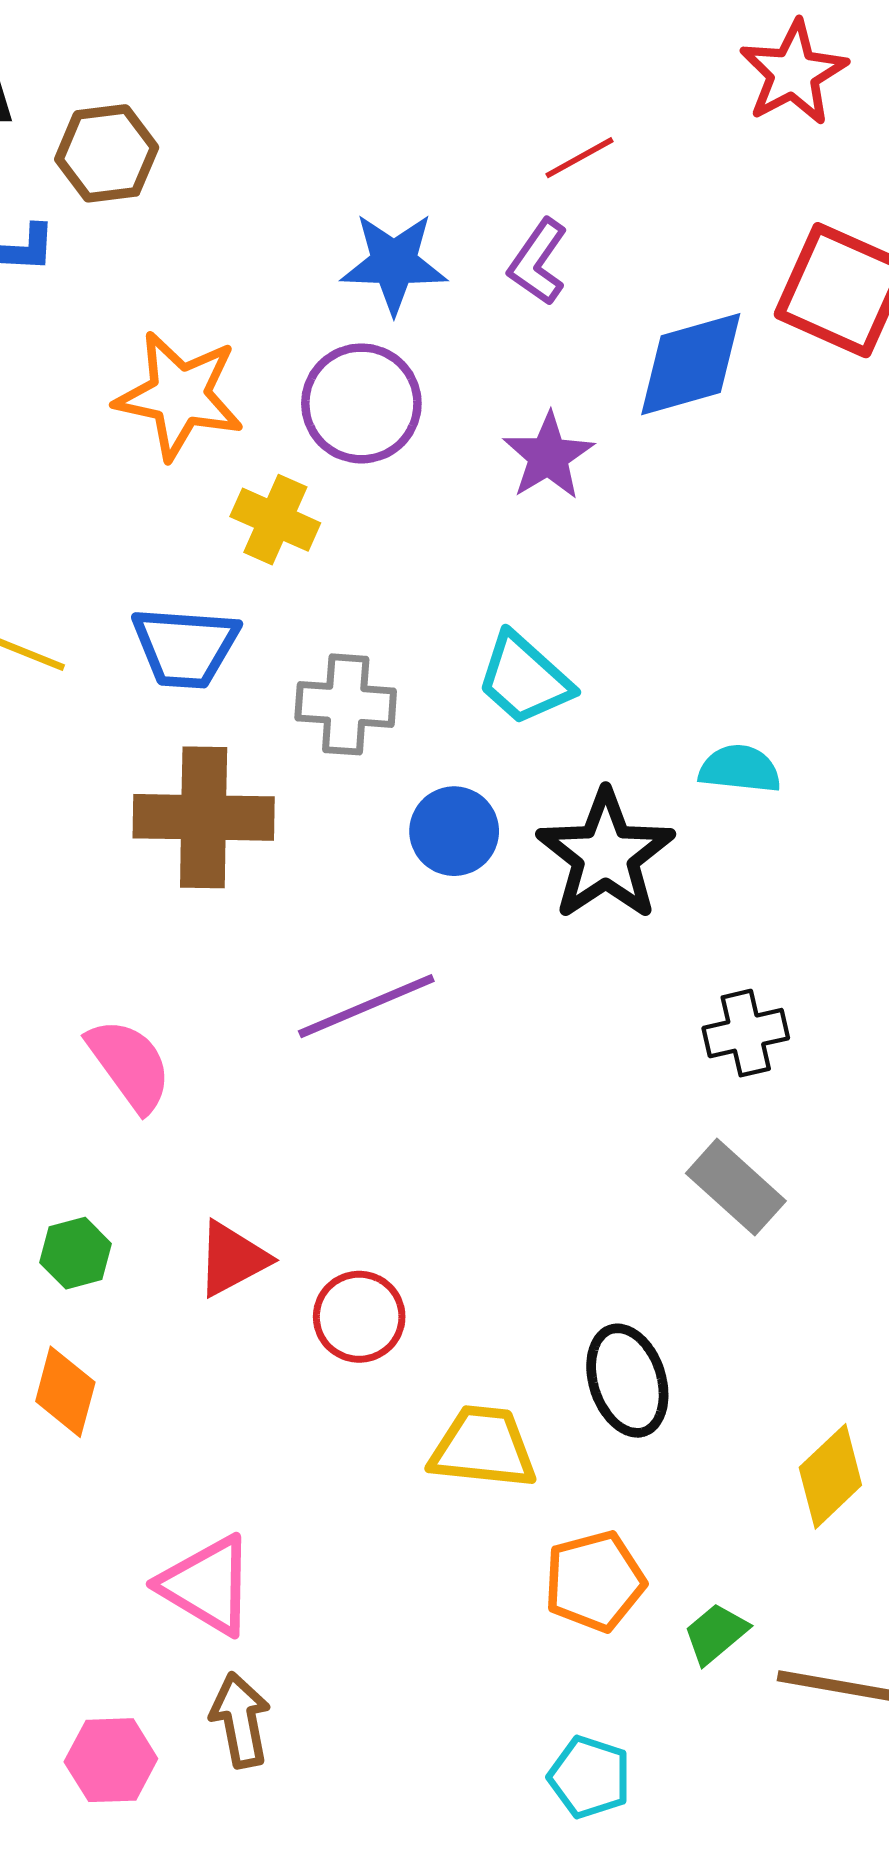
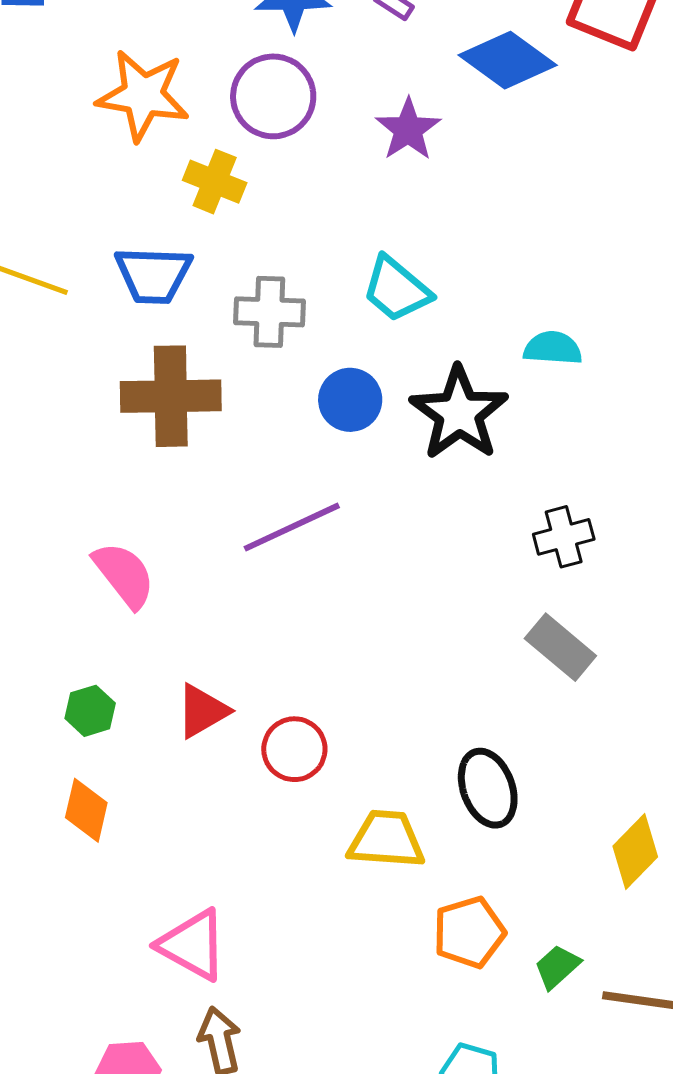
blue diamond: (691, 364) -> (508, 60), turned 54

